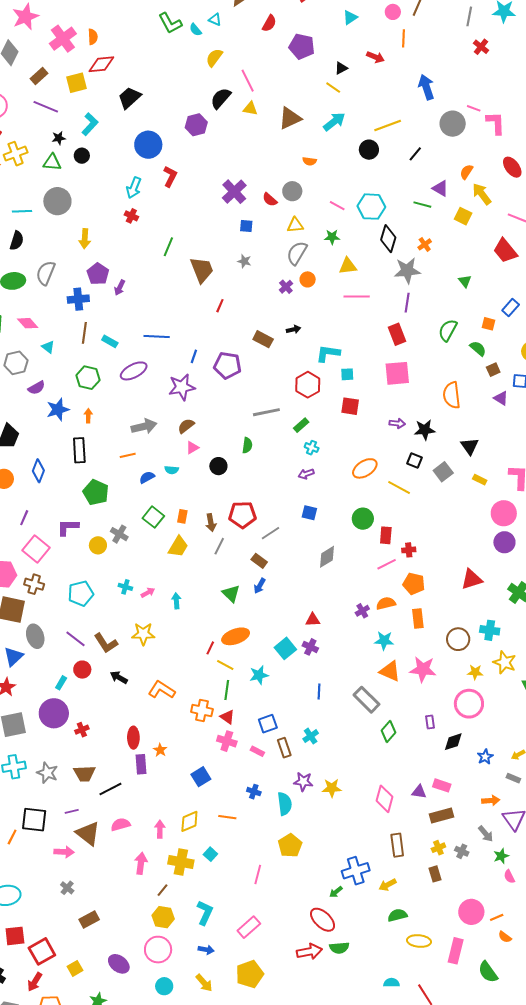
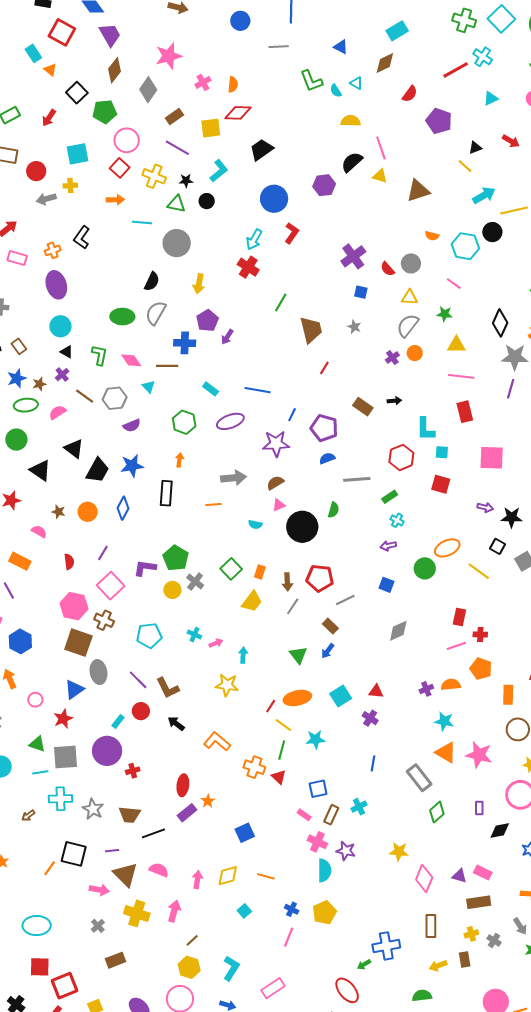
pink cross: (63, 39) -> (203, 82), size x0.6
yellow semicircle: (214, 58) -> (351, 121), turned 48
cyan arrow: (334, 122) -> (484, 195), moved
yellow cross: (16, 154) -> (154, 176), moved, turned 35
cyan hexagon: (371, 207) -> (465, 246), moved
cyan line: (22, 211) -> (142, 223), moved
red cross: (131, 216) -> (248, 267), size x1.5
black semicircle: (17, 241) -> (152, 281), moved
brown line: (84, 333) -> (167, 366), moved, turned 75
red rectangle: (397, 334) -> (465, 412), moved
cyan L-shape: (328, 353) -> (425, 429), turned -105
blue star: (58, 410) -> (132, 466), moved
black circle: (218, 466) -> (302, 527), size x1.8
blue semicircle: (147, 477) -> (327, 458), moved
green pentagon: (96, 492) -> (176, 558), moved
green circle: (363, 519) -> (425, 568), moved
orange rectangle: (418, 619) -> (508, 695), moved
yellow star: (143, 634) -> (227, 685), moved
cyan square: (285, 648) -> (341, 696), moved
pink cross: (227, 741) -> (317, 842), moved
brown rectangle: (284, 748) -> (331, 815), turned 36
purple rectangle: (141, 764) -> (187, 813), turned 48
yellow star: (332, 788) -> (399, 852), moved
blue cross: (254, 792) -> (292, 909), moved
pink semicircle: (121, 825) -> (159, 870), turned 30
yellow cross: (181, 862) -> (137, 913), moved
yellow arrow: (388, 885) -> (438, 966), moved

